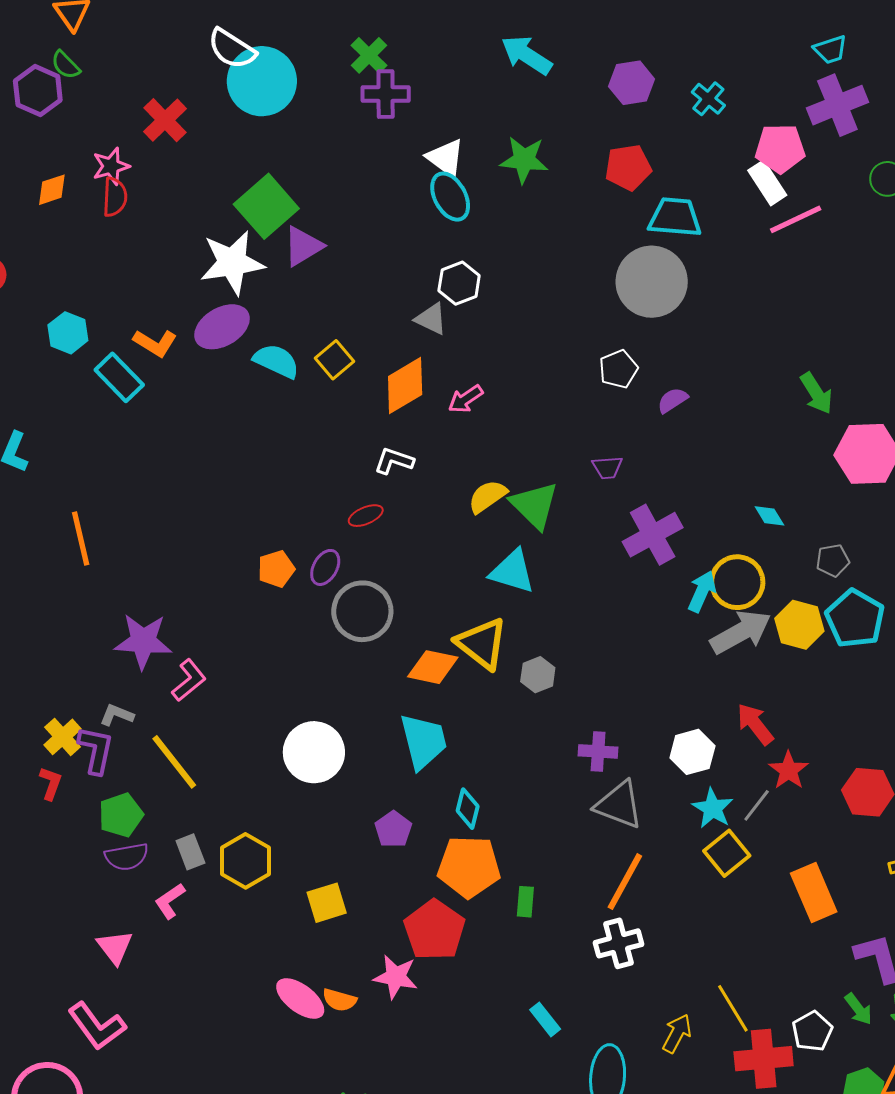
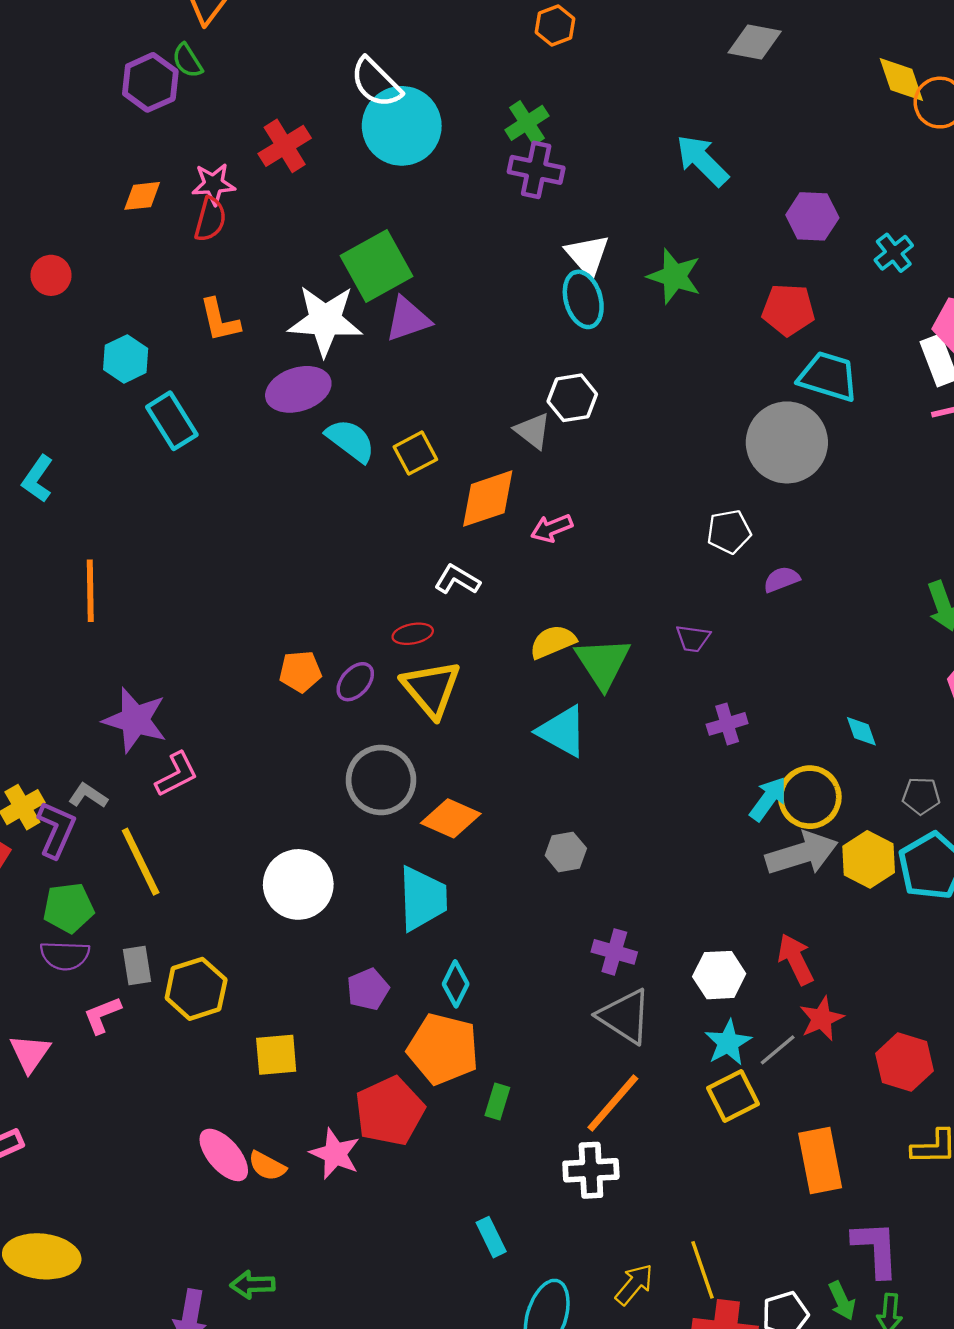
orange L-shape: (155, 343) -> (220, 320), moved, turned 33
purple cross: (653, 535) -> (727, 724), size x0.6
gray circle: (362, 611) -> (381, 780), moved
yellow triangle: (482, 644) -> (431, 689), moved

